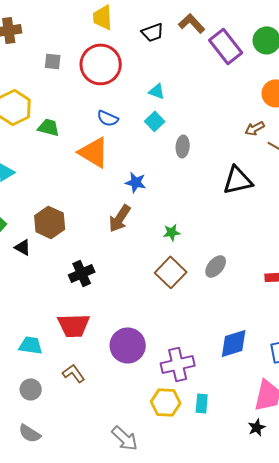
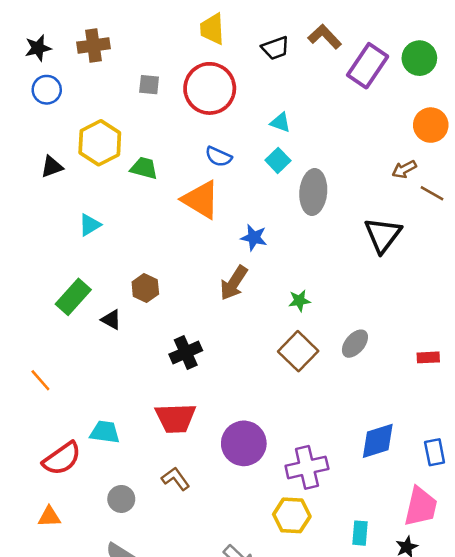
purple rectangle: (226, 46) -> (368, 66), turned 72
gray ellipse: (183, 146) -> (313, 192), size x1.6
black triangle: (238, 180) -> (383, 235), turned -40
brown hexagon: (50, 222) -> (145, 288), size x0.7
cyan trapezoid: (31, 345) -> (105, 432), moved
cyan rectangle: (202, 403) -> (360, 533), moved

